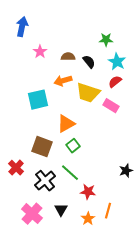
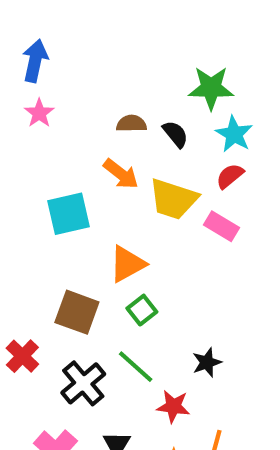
green star: (106, 40) -> (211, 88), size x1.5
pink star: (40, 52) -> (39, 113), moved
orange arrow: (63, 81) -> (121, 174), turned -126
black star: (126, 171) -> (207, 362), moved

